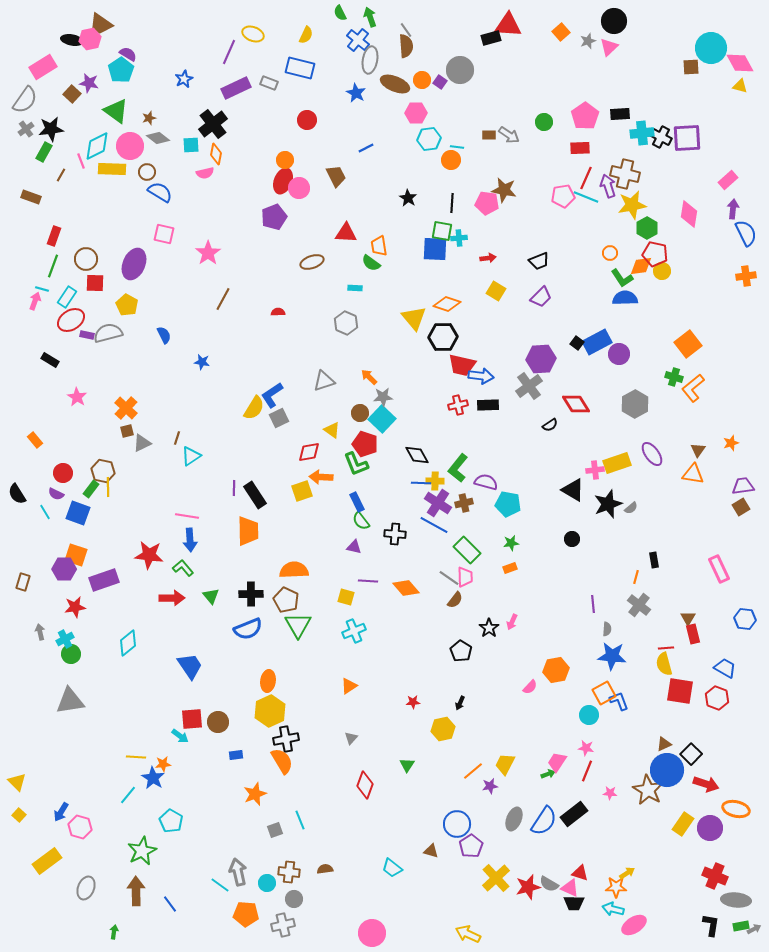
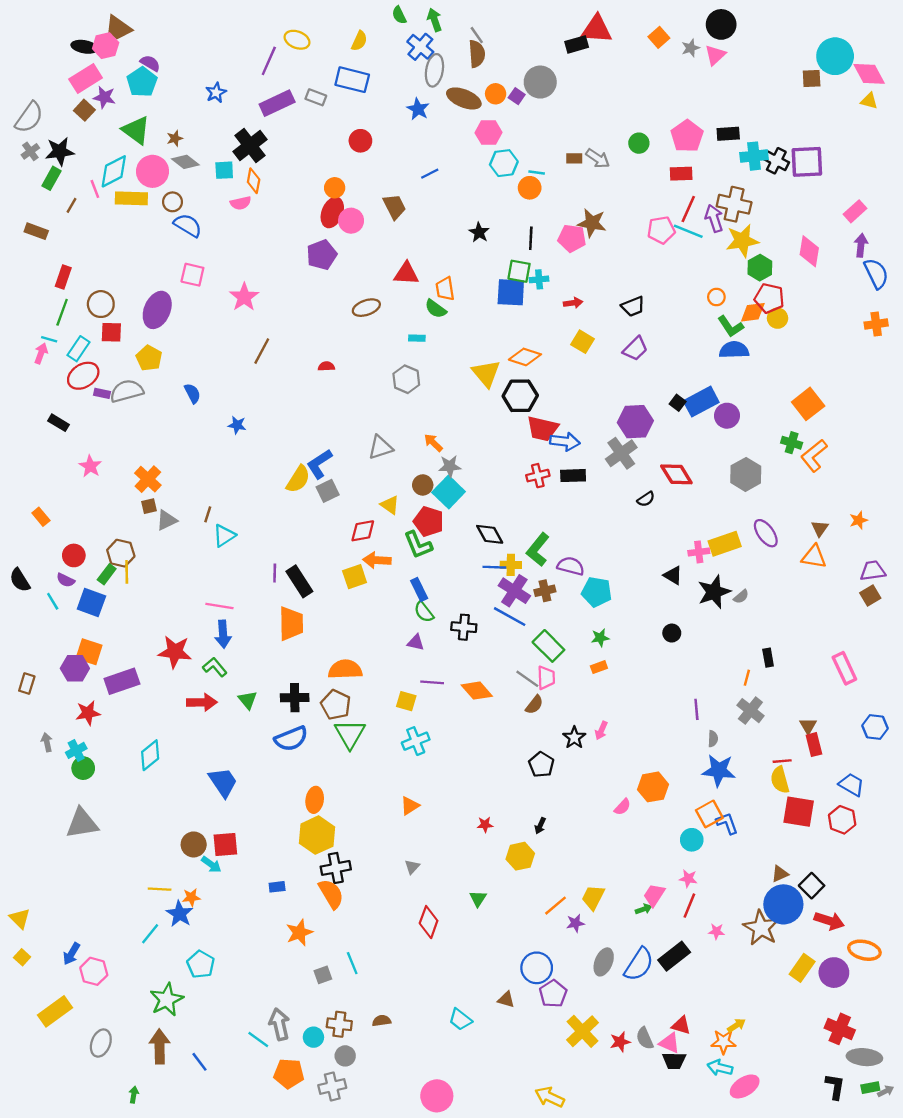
pink rectangle: (43, 67) -> (86, 79), moved
black triangle: (573, 490) -> (673, 575), size x0.7
brown circle: (218, 722) -> (194, 844), moved
gray semicircle: (549, 884) -> (645, 1038), turned 36
red star: (528, 887) -> (620, 1042), size x0.7

